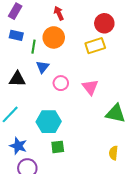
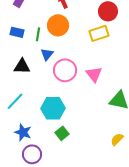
blue rectangle: (16, 35) -> (17, 32), moved
pink circle: (61, 83) -> (65, 70), size x1.5
green square: (58, 147) -> (62, 133), turned -32
yellow semicircle: (113, 153) -> (117, 139), turned 40

